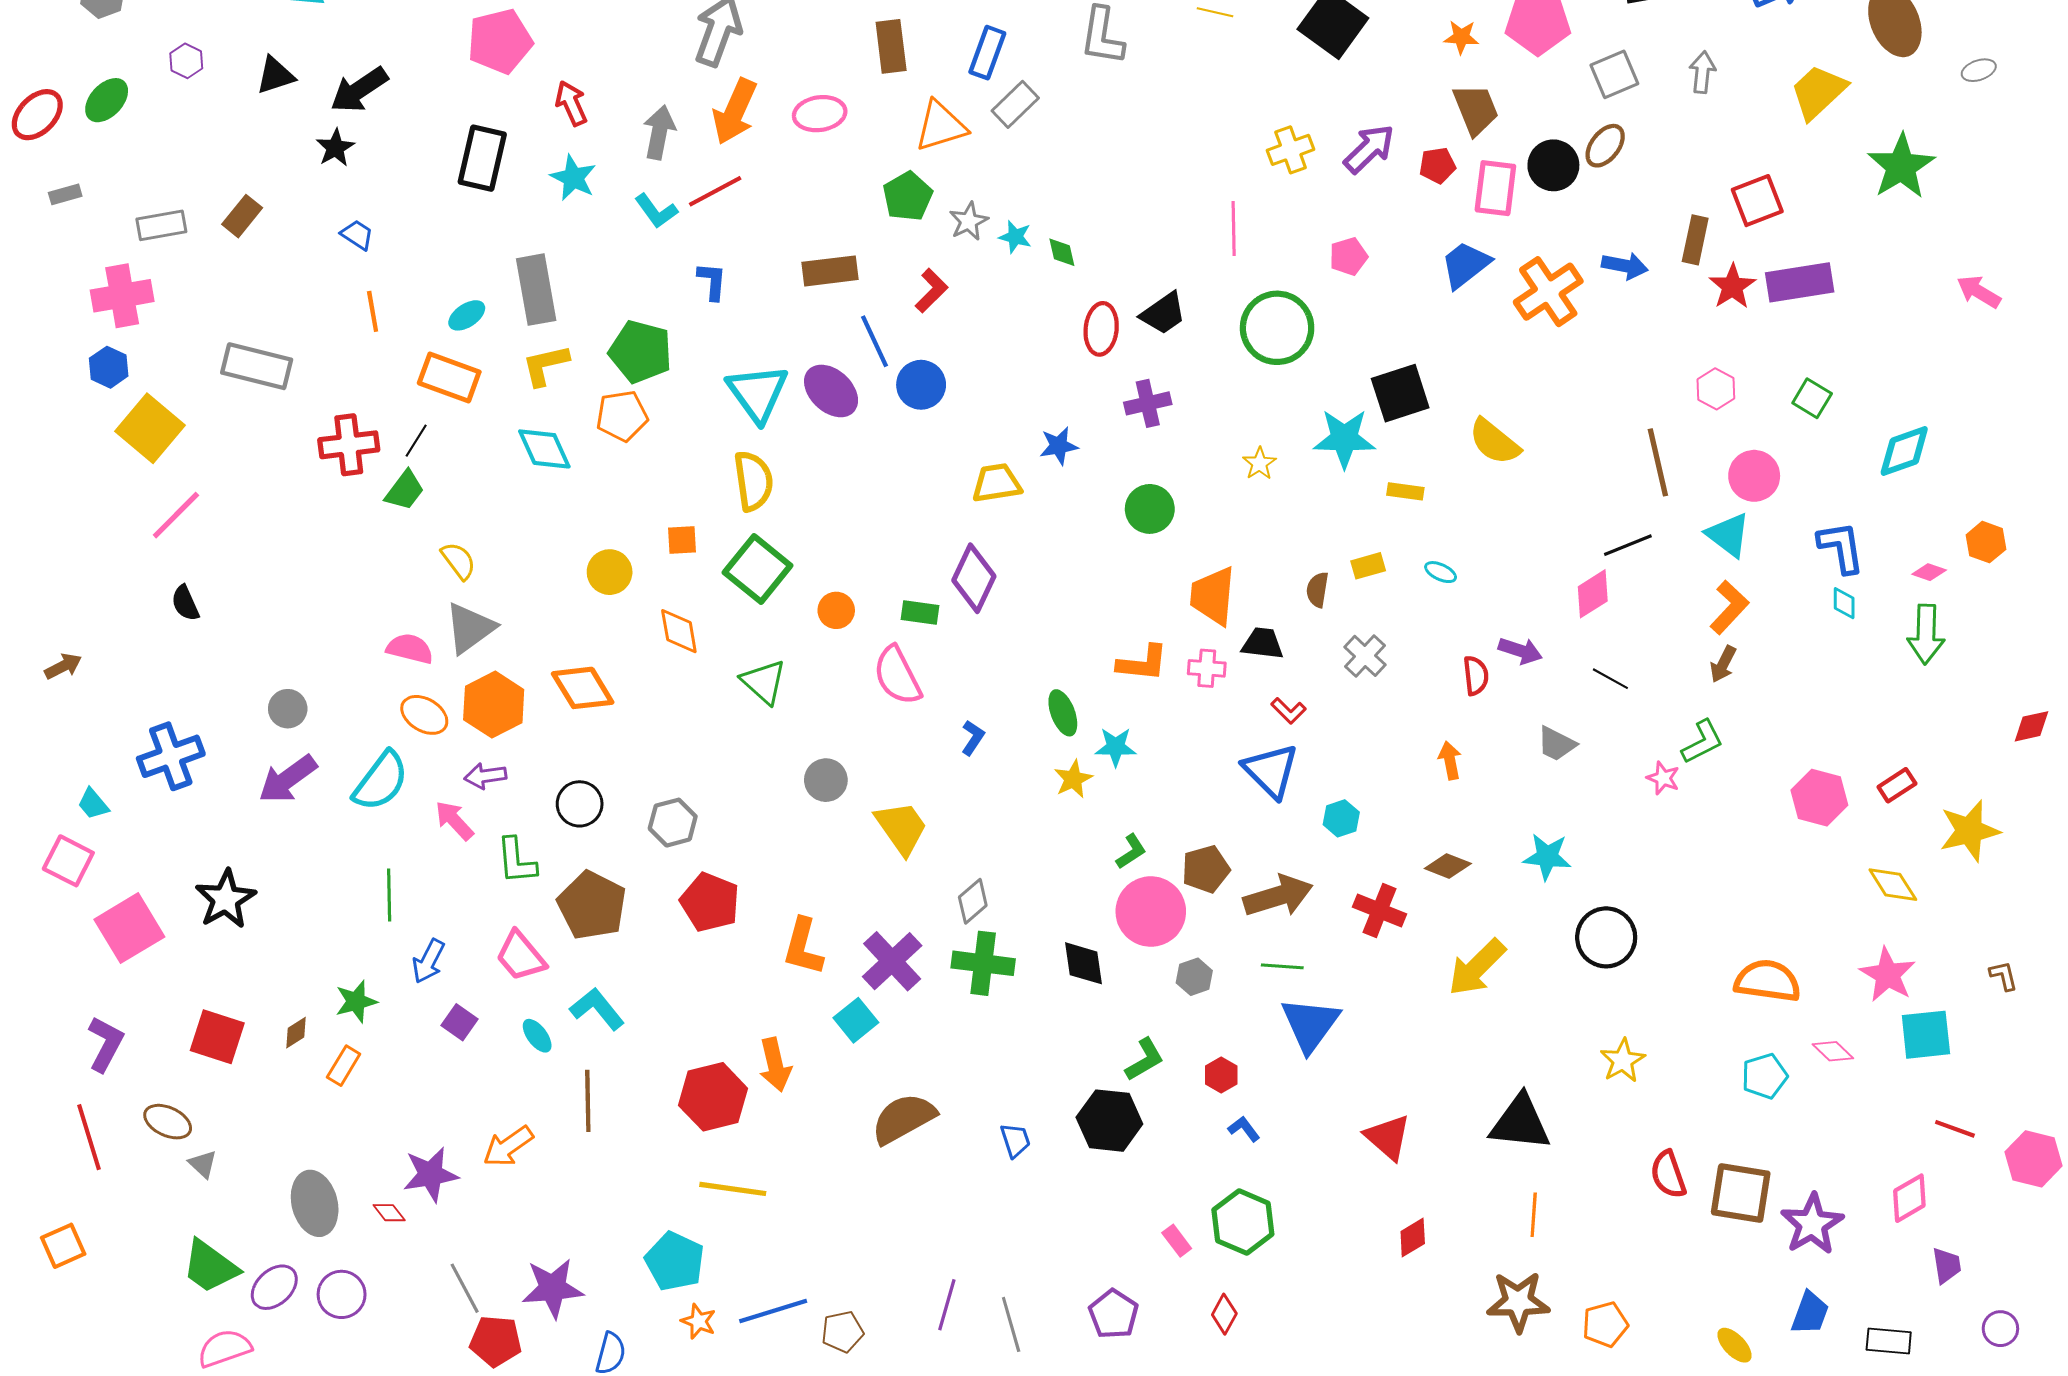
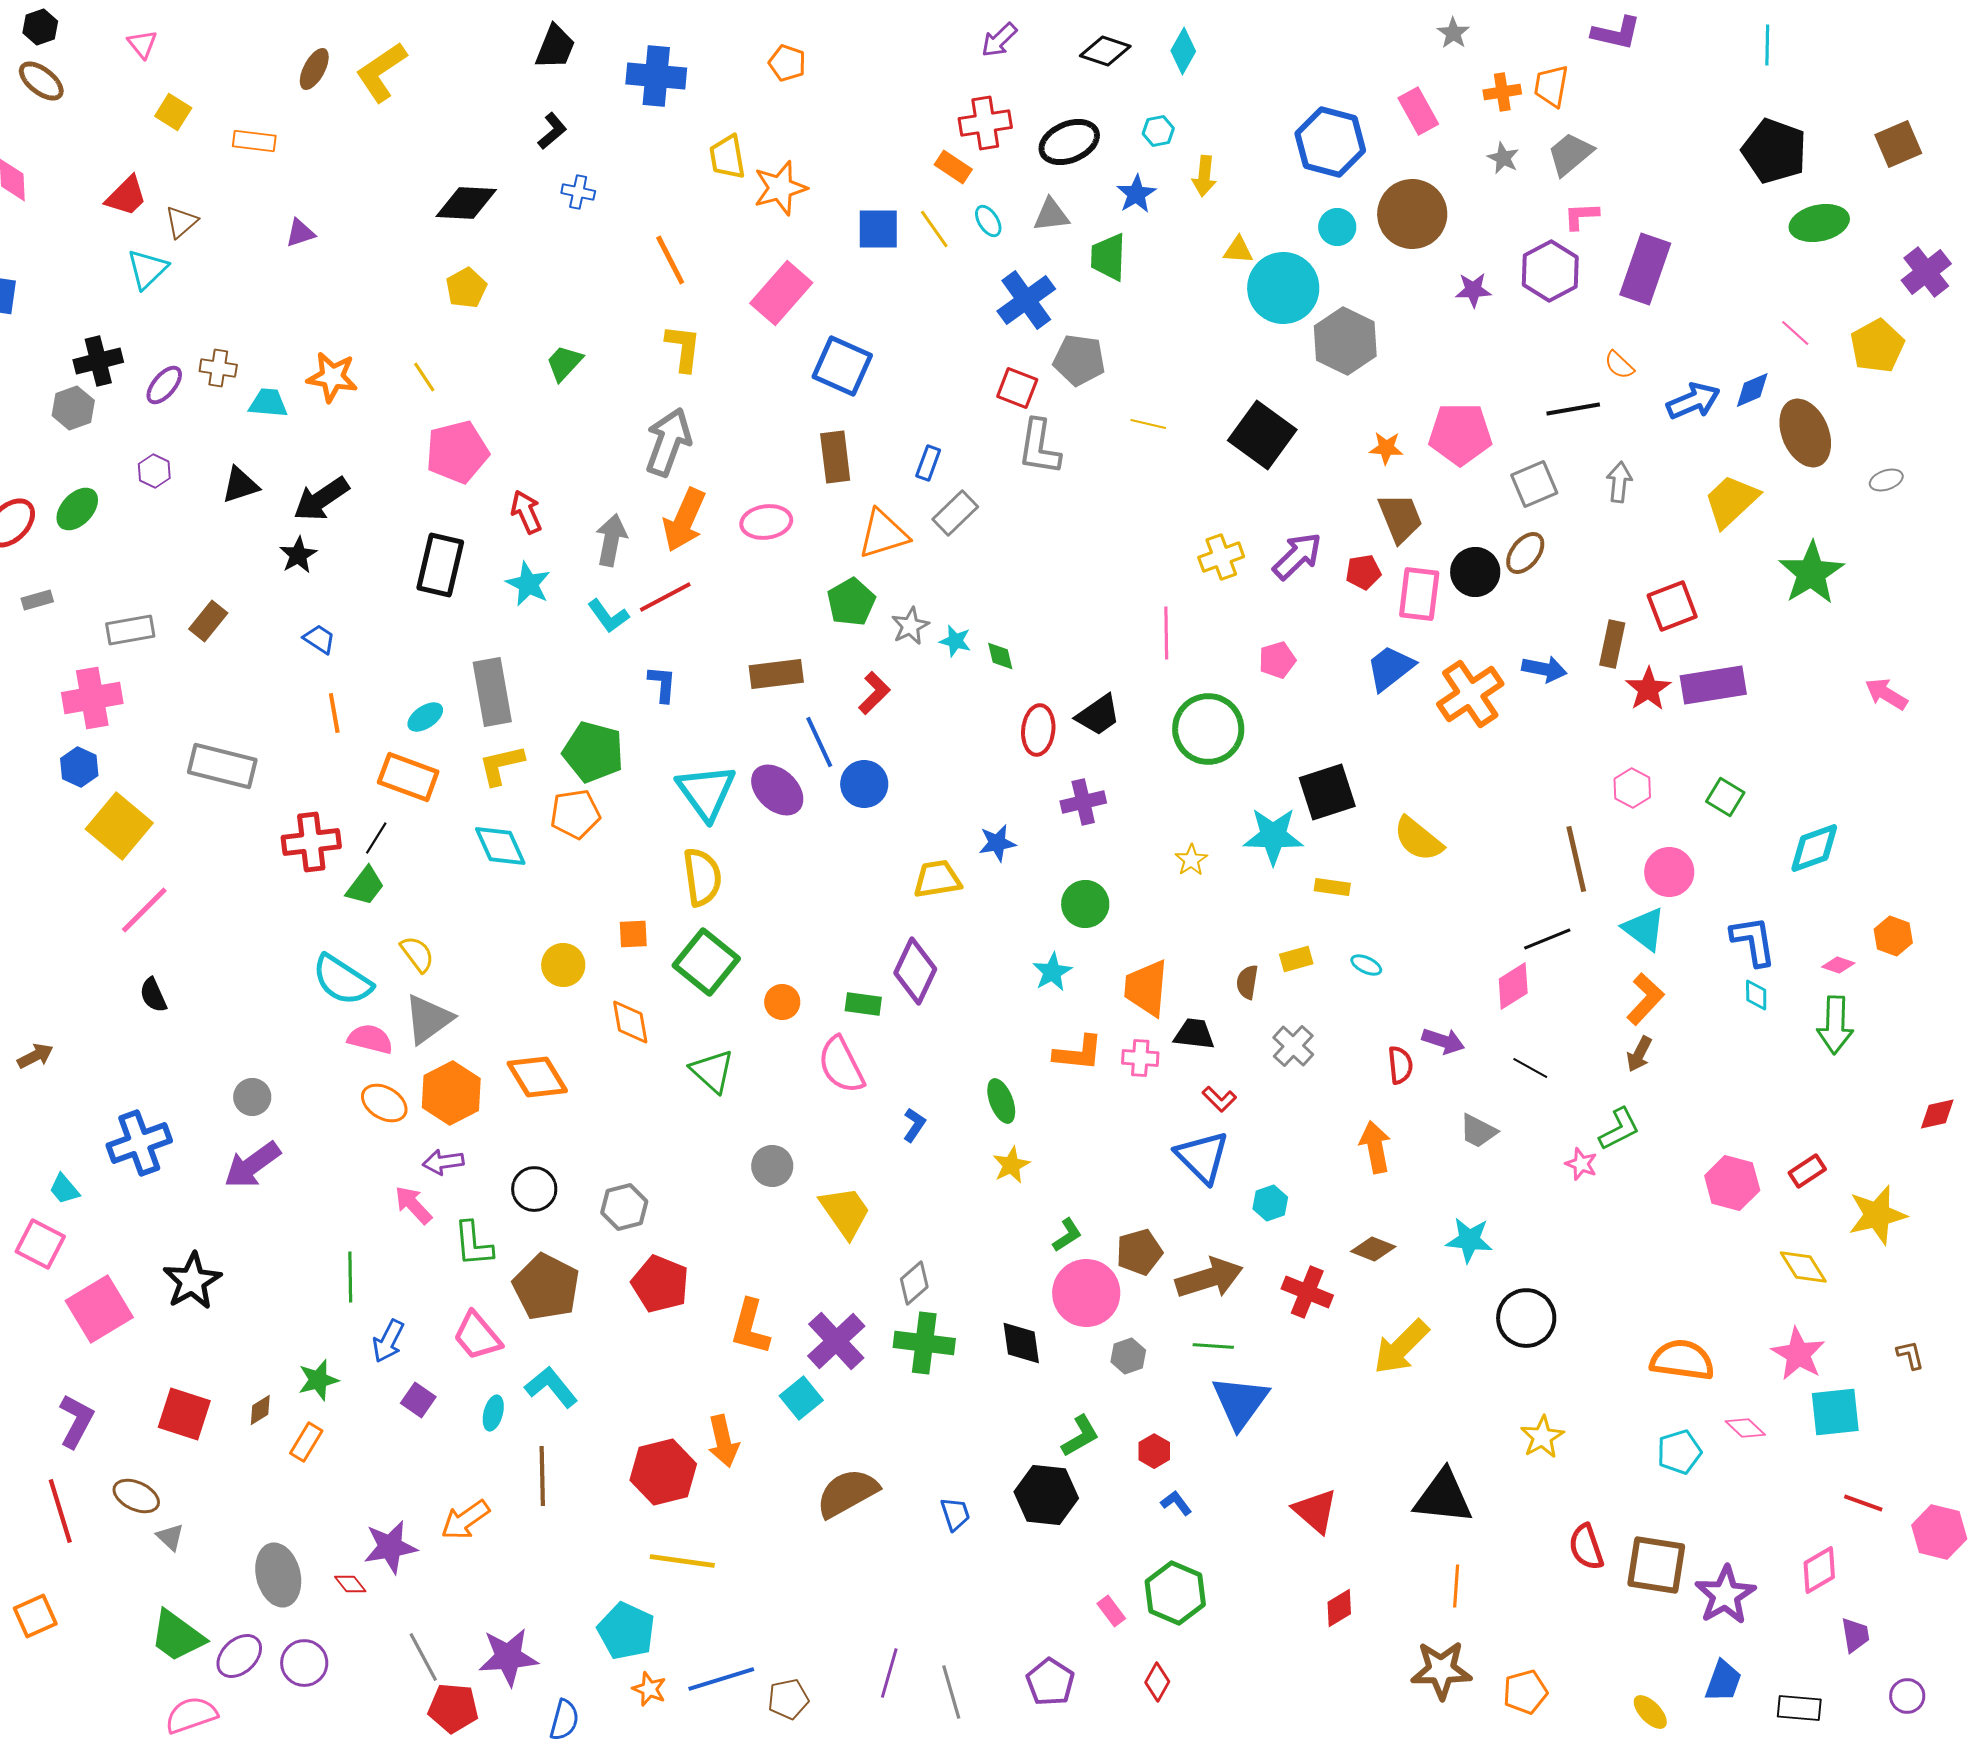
blue rectangle: (987, 53) -> (928, 463), size x0.7
cyan star: (1116, 747) -> (1052, 972), moved, turned -30
orange arrow: (1450, 760) -> (1375, 1147), size x1.4
cyan semicircle: (381, 781) -> (342, 980), moved, turned 86
cyan ellipse: (537, 1036) -> (493, 1413), turned 52

